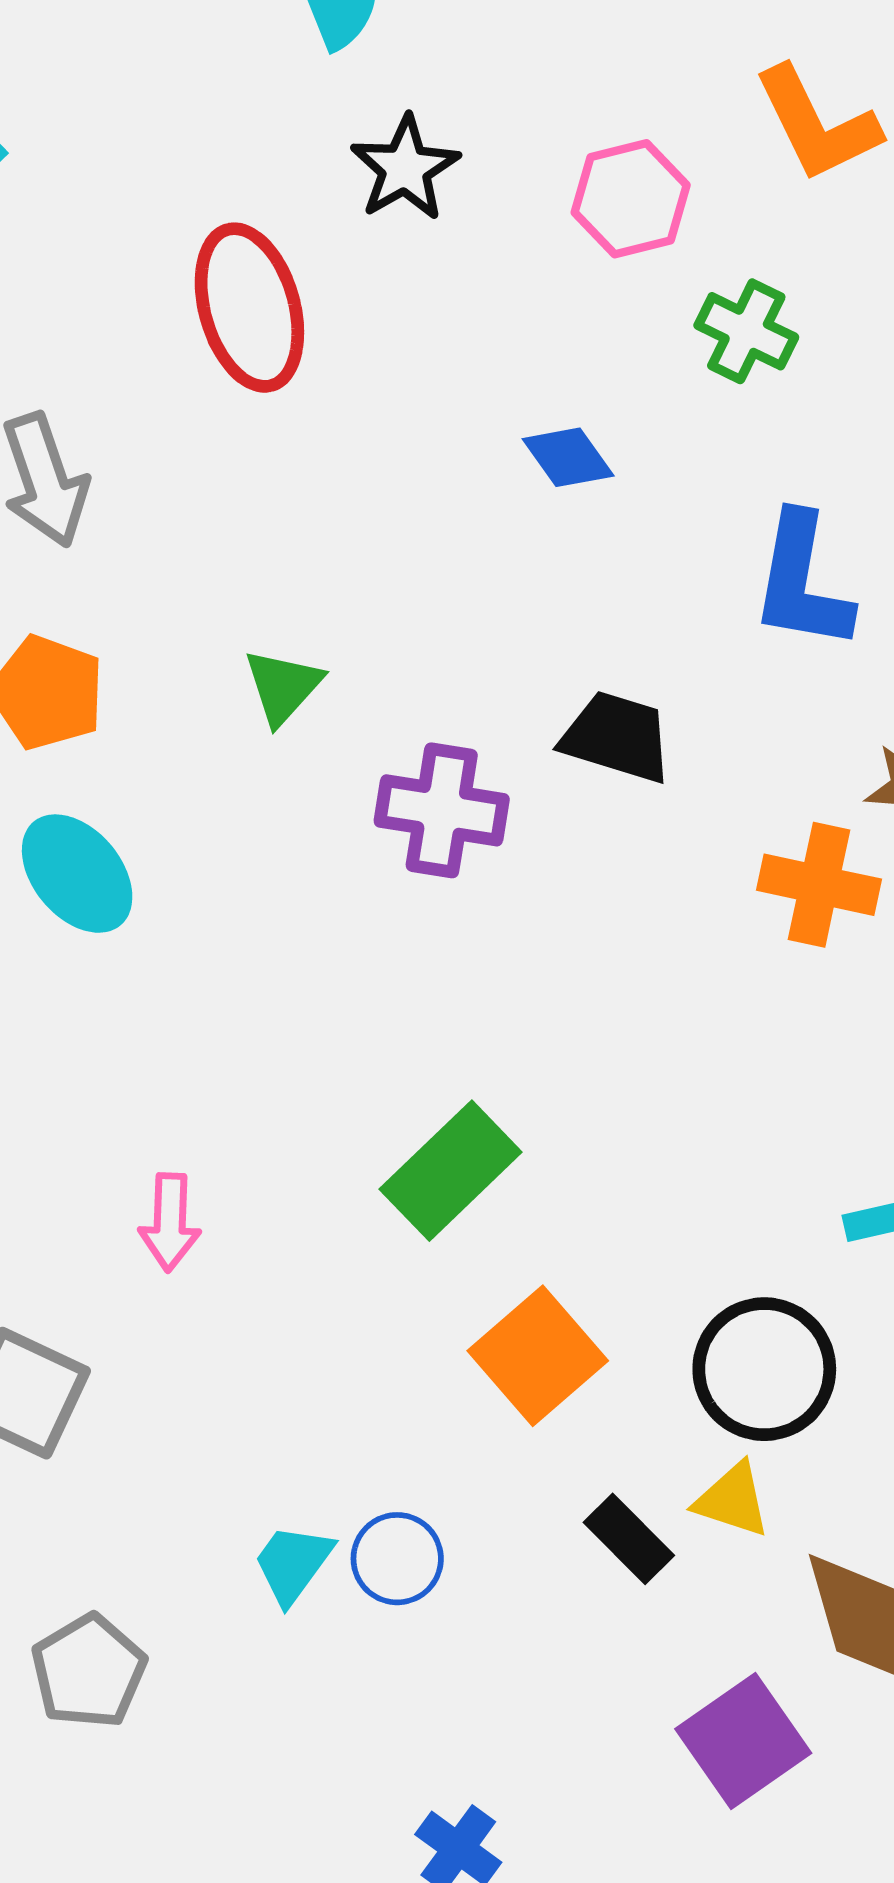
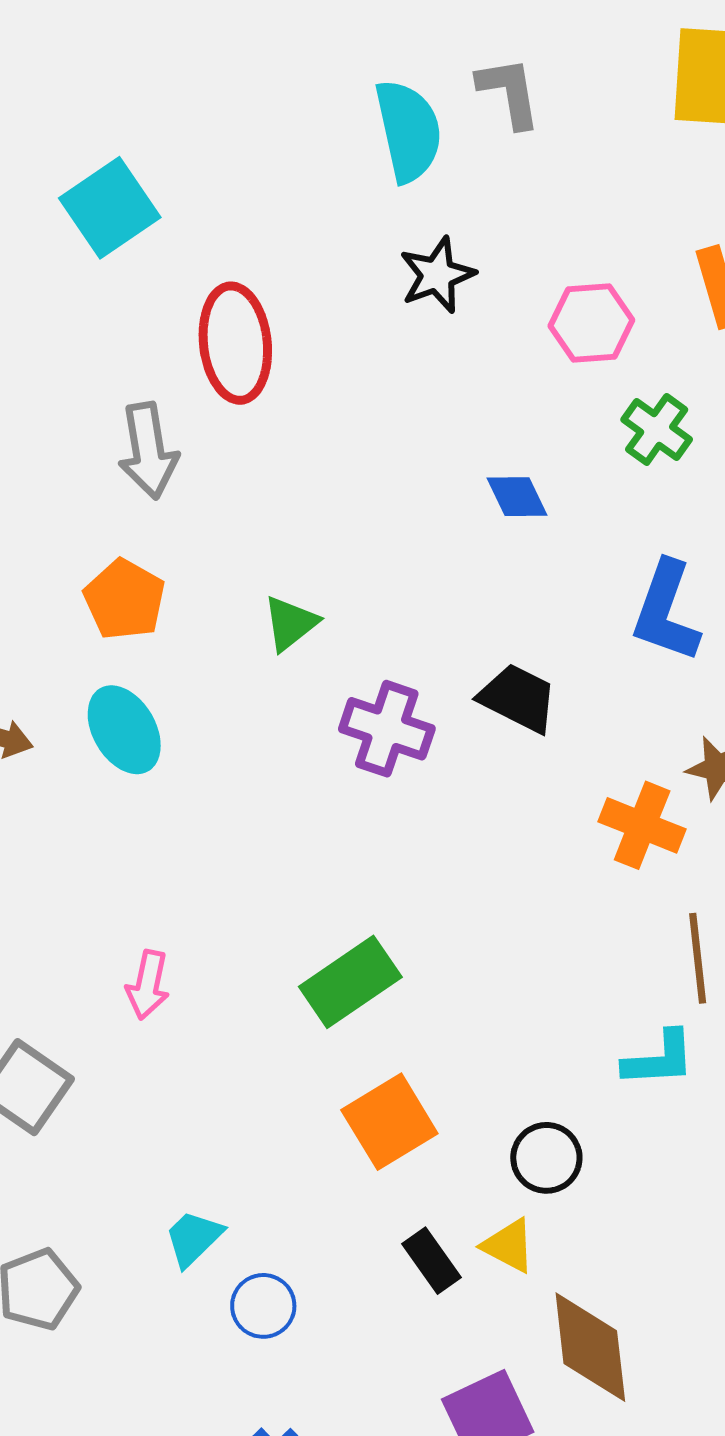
red ellipse: (249, 308) -> (235, 343), moved
black circle: (764, 1369) -> (546, 1158), size x0.7
blue circle: (397, 1559) -> (263, 1306), moved

